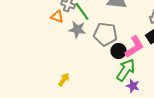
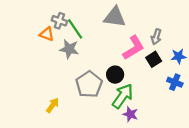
gray pentagon: (105, 34) -> (89, 84), moved, turned 30
pink L-shape: (134, 47) -> (134, 48), moved

